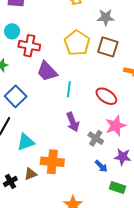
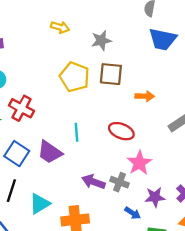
red cross: (29, 46) -> (21, 108), moved, turned 30
purple trapezoid: (47, 71) -> (50, 152), moved
purple arrow: (73, 122) -> (93, 182), moved, turned 144

